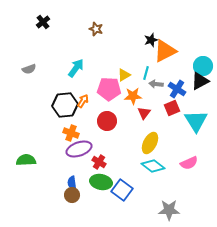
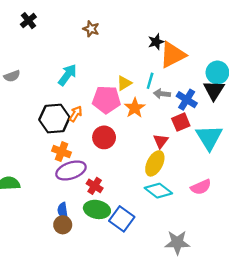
black triangle: (200, 81) -> (214, 90), turned -30
orange star: (133, 96) -> (135, 108), turned -30
red triangle: (144, 113) -> (161, 141), moved

